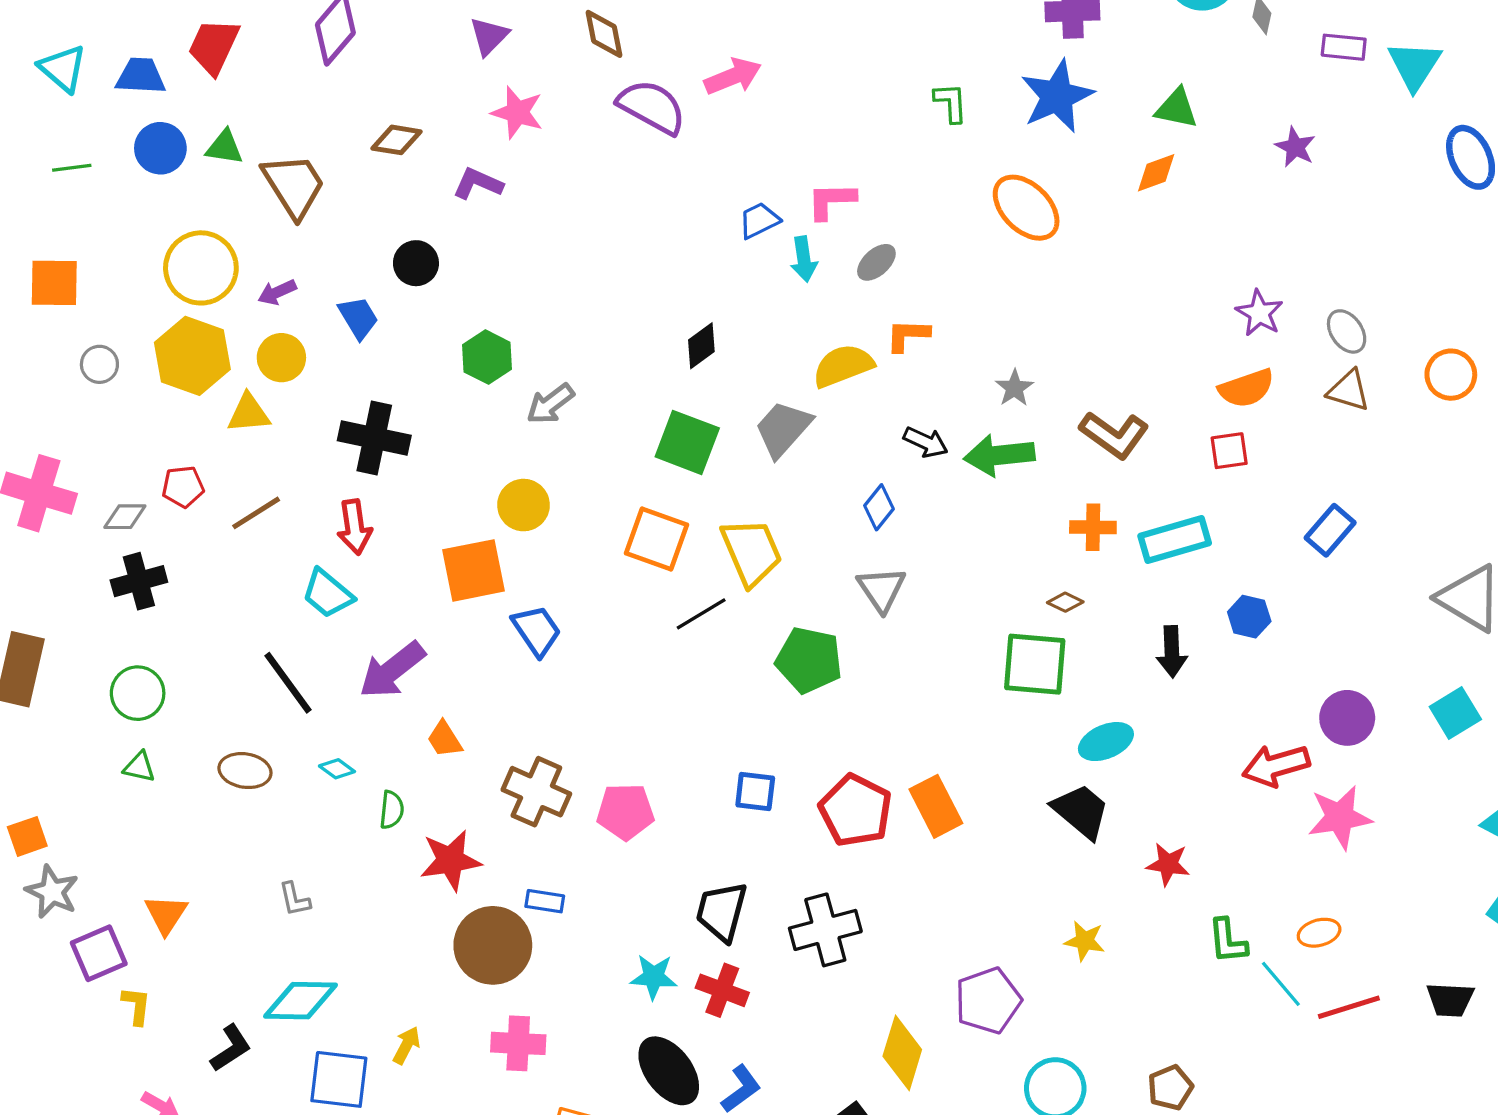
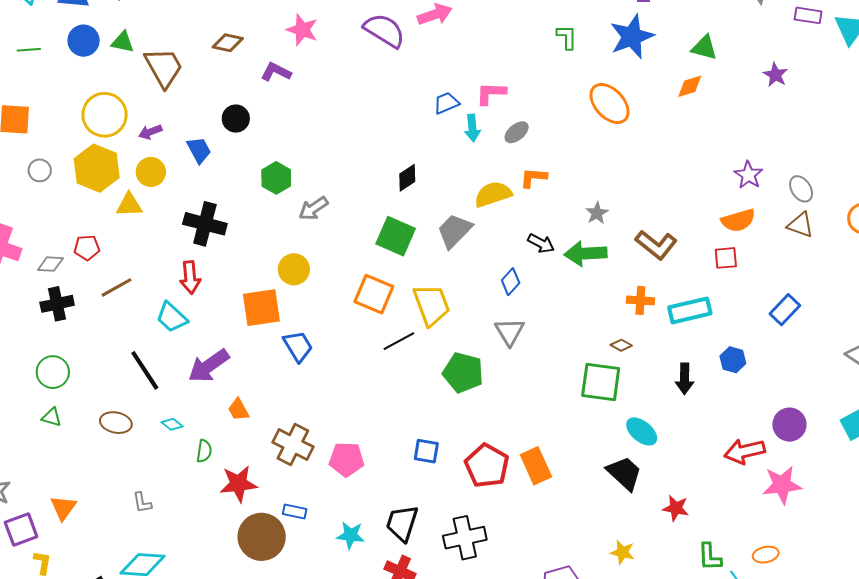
brown line: (256, 513) -> (116, 287), moved
cyan ellipse: (1106, 742) -> (642, 431), turned 60
cyan star: (654, 977) -> (351, 535), moved

